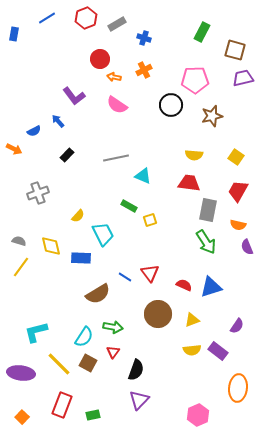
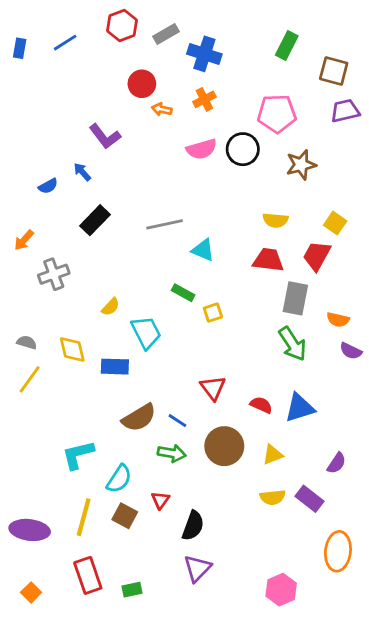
blue line: (47, 18) -> (65, 43), moved
blue cross: (144, 38) -> (204, 54), size x1.6
pink semicircle: (117, 105) -> (202, 149), moved, turned -50
orange arrow: (14, 149) -> (24, 240), moved, turned 105
black rectangle: (67, 155) -> (95, 220), size x1.5
red trapezoid: (238, 191) -> (317, 256), moved
purple semicircle: (247, 247) -> (351, 351), turned -42
blue line: (125, 277) -> (177, 421), moved
green arrow: (113, 327) -> (172, 453), moved
cyan L-shape: (36, 332) -> (78, 455), moved
yellow line: (59, 364) -> (84, 517), turned 60
red rectangle: (62, 405) -> (88, 575), turned -40

